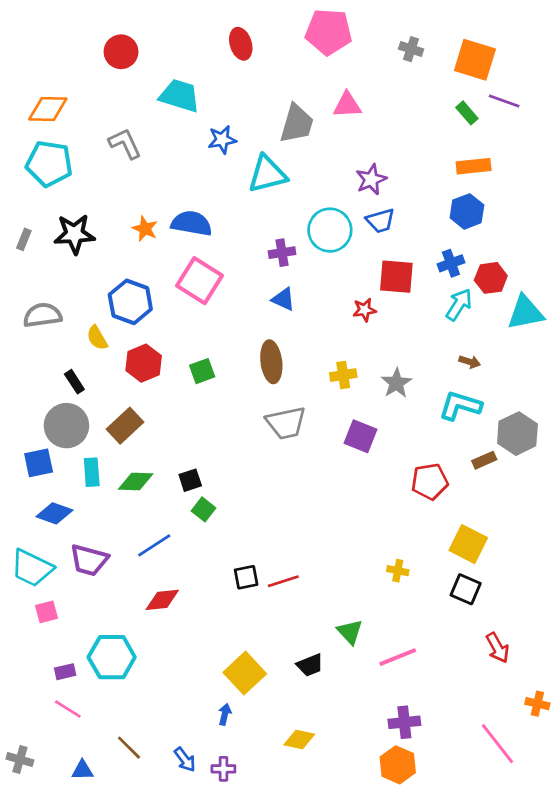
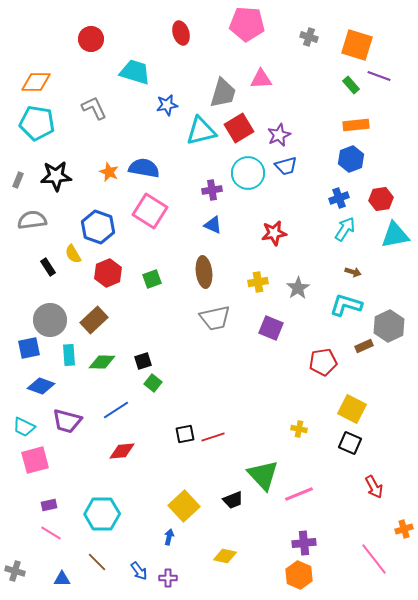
red square: (396, 277) -> (239, 128), moved, turned -36
red hexagon: (491, 278) -> (381, 199), moved
red star: (364, 310) -> (274, 233), size x1.4
gray semicircle: (43, 315) -> (32, 220), moved
black rectangle: (74, 382) -> (48, 267), moved
cyan trapezoid: (32, 568) -> (24, 427), size x0.7
pink square: (47, 612) -> (35, 460), size x1.6
green triangle: (350, 632) -> (263, 475), size x1.6
cyan hexagon: (112, 657) -> (102, 514), moved
orange cross: (537, 704) -> (404, 529), turned -30

